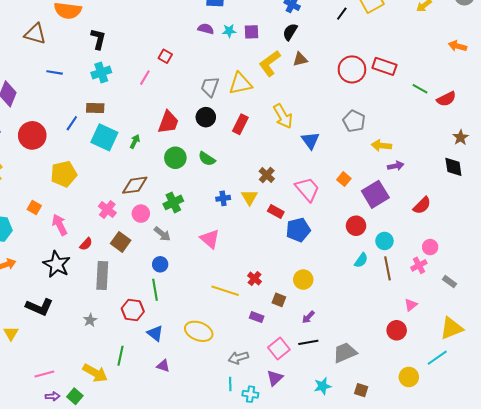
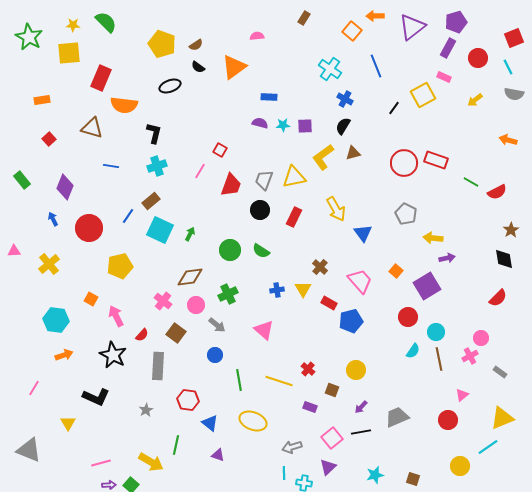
brown rectangle: (95, 108) -> (151, 201), turned -42
red trapezoid: (168, 122) -> (231, 185), moved
red semicircle: (422, 205) -> (498, 298), moved
green line: (155, 290) -> (239, 380), moved
gray trapezoid: (345, 353) -> (397, 417), moved

